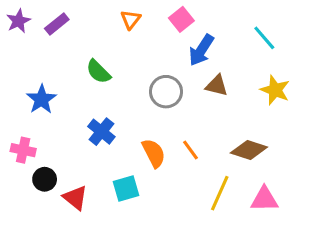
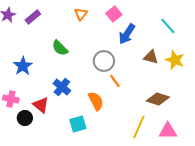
brown triangle: (217, 85) -> (151, 57), moved
orange line: (191, 150) -> (115, 81), moved
red triangle: (75, 198) -> (41, 105), moved

